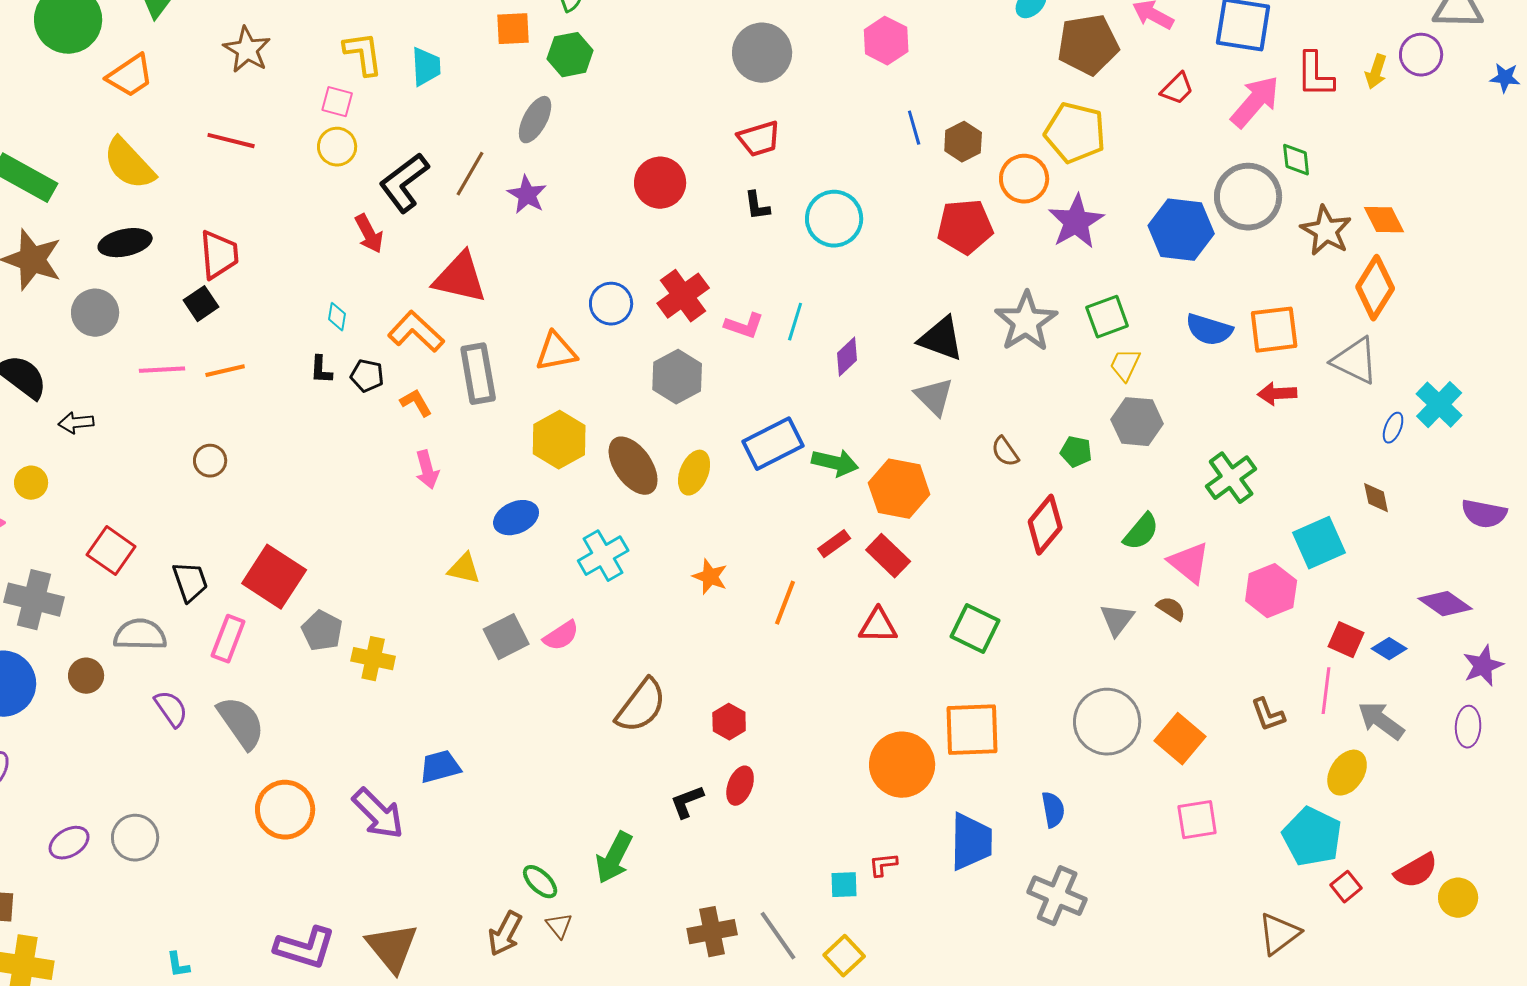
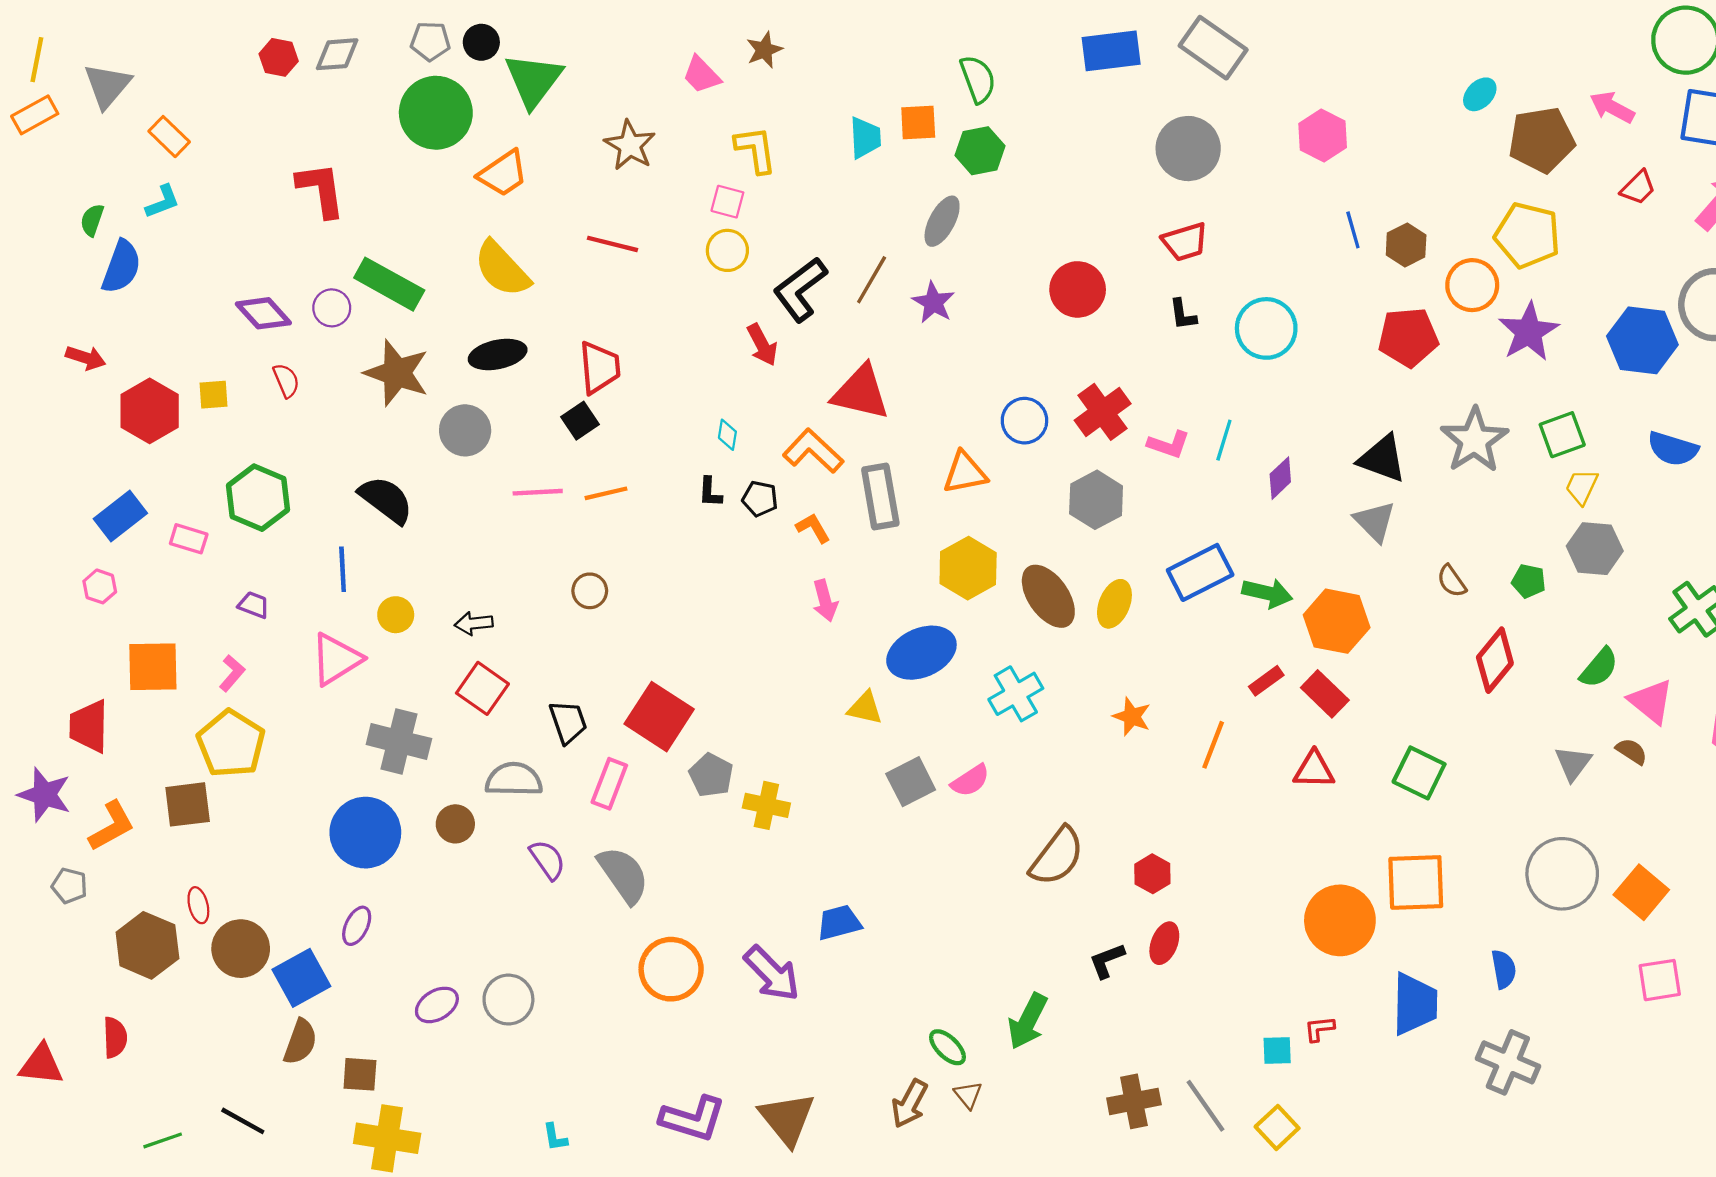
cyan trapezoid: (426, 67) -> (865, 138), moved
black arrow: (76, 423) -> (474, 623), moved
blue ellipse: (516, 518) -> (921, 653), size x1.4

